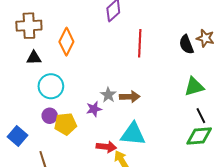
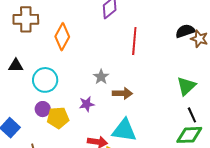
black semicircle: (186, 44) -> (185, 31), moved, turned 90
black triangle: (34, 58) -> (16, 66), moved
green triangle: (194, 87) -> (186, 86), turned -30
gray star: (108, 95) -> (101, 77), moved

